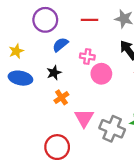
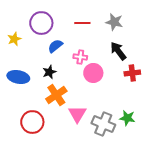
yellow star: (16, 51) -> (14, 39), moved
orange cross: (61, 97) -> (56, 95), size x1.5
red circle: (57, 147) -> (32, 122), moved

